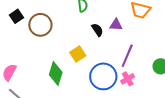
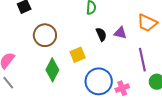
brown circle: (40, 25) -> (45, 35), moved
purple line: (127, 56) -> (142, 60), moved, turned -45

